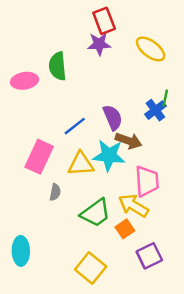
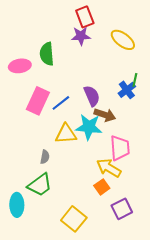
pink rectangle: (39, 157) -> (38, 101), moved
green trapezoid: (95, 213) -> (40, 185), moved

